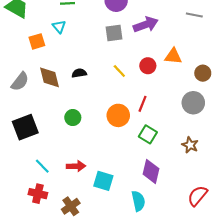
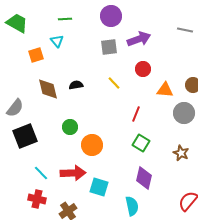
orange triangle: (173, 56) -> (165, 90), moved
red circle: (148, 66) -> (143, 69), moved
gray semicircle: (20, 82) -> (15, 108), moved
orange circle: (118, 115) -> (92, 145), moved
red arrow: (76, 166) -> (73, 173), size x1.4

